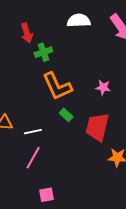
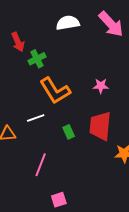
green rectangle: (66, 115) -> (69, 132), moved, turned 32
white line: (33, 132) -> (36, 118), moved

